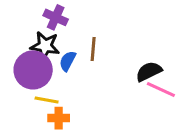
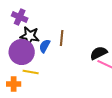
purple cross: (56, 17) -> (20, 17), moved
orange cross: (59, 118) -> (14, 84), moved

